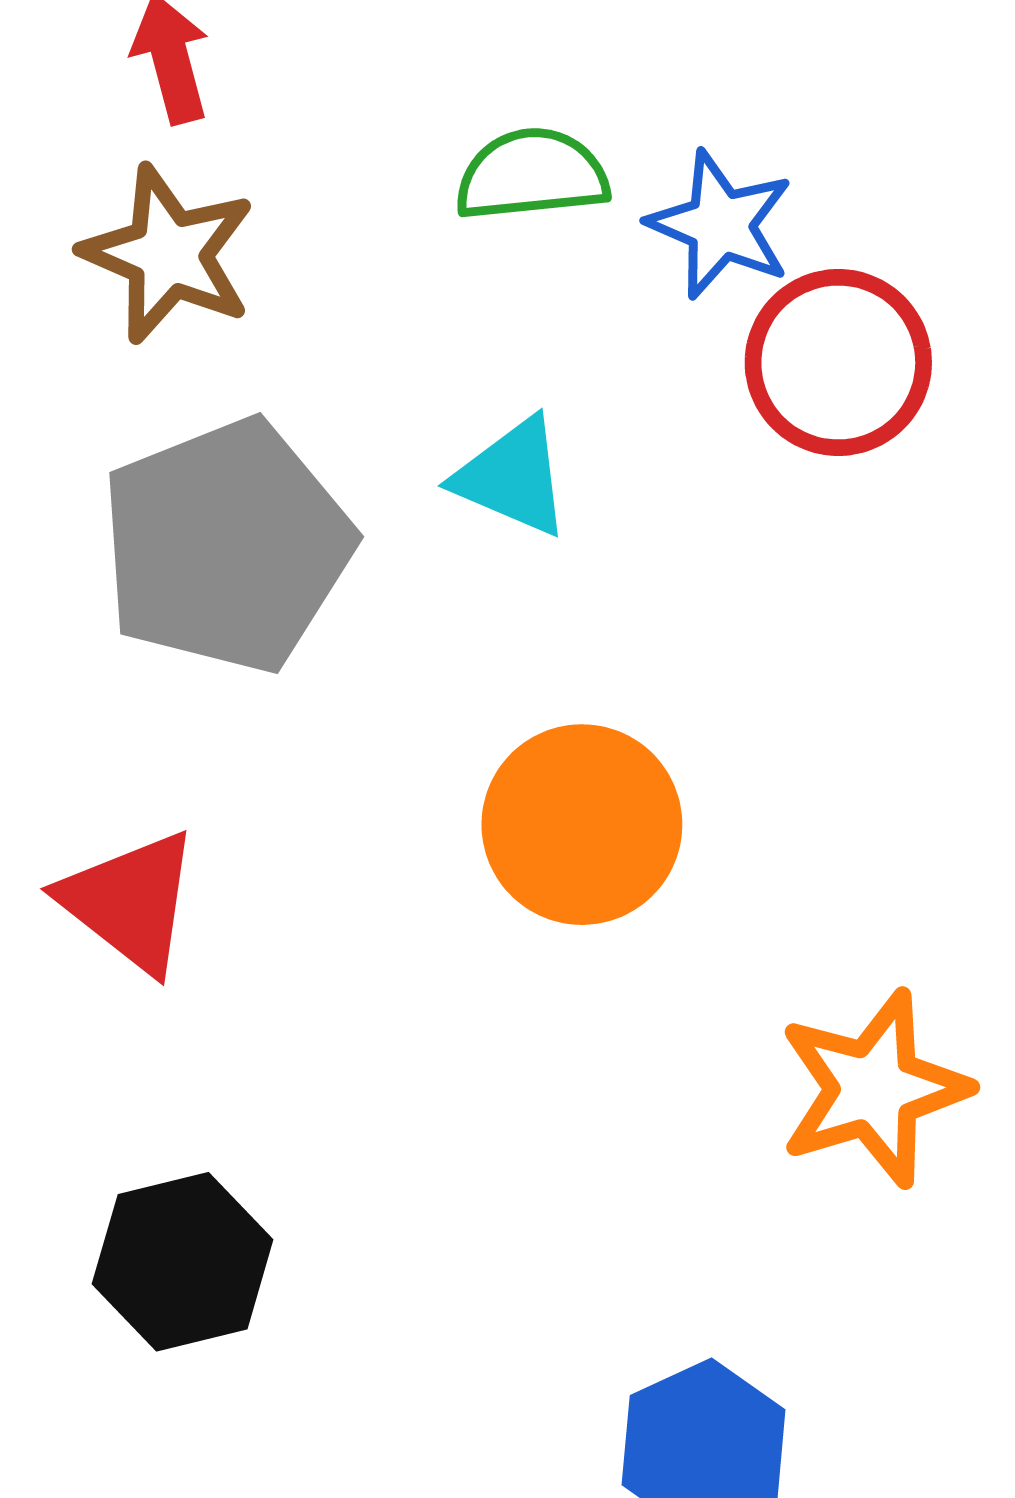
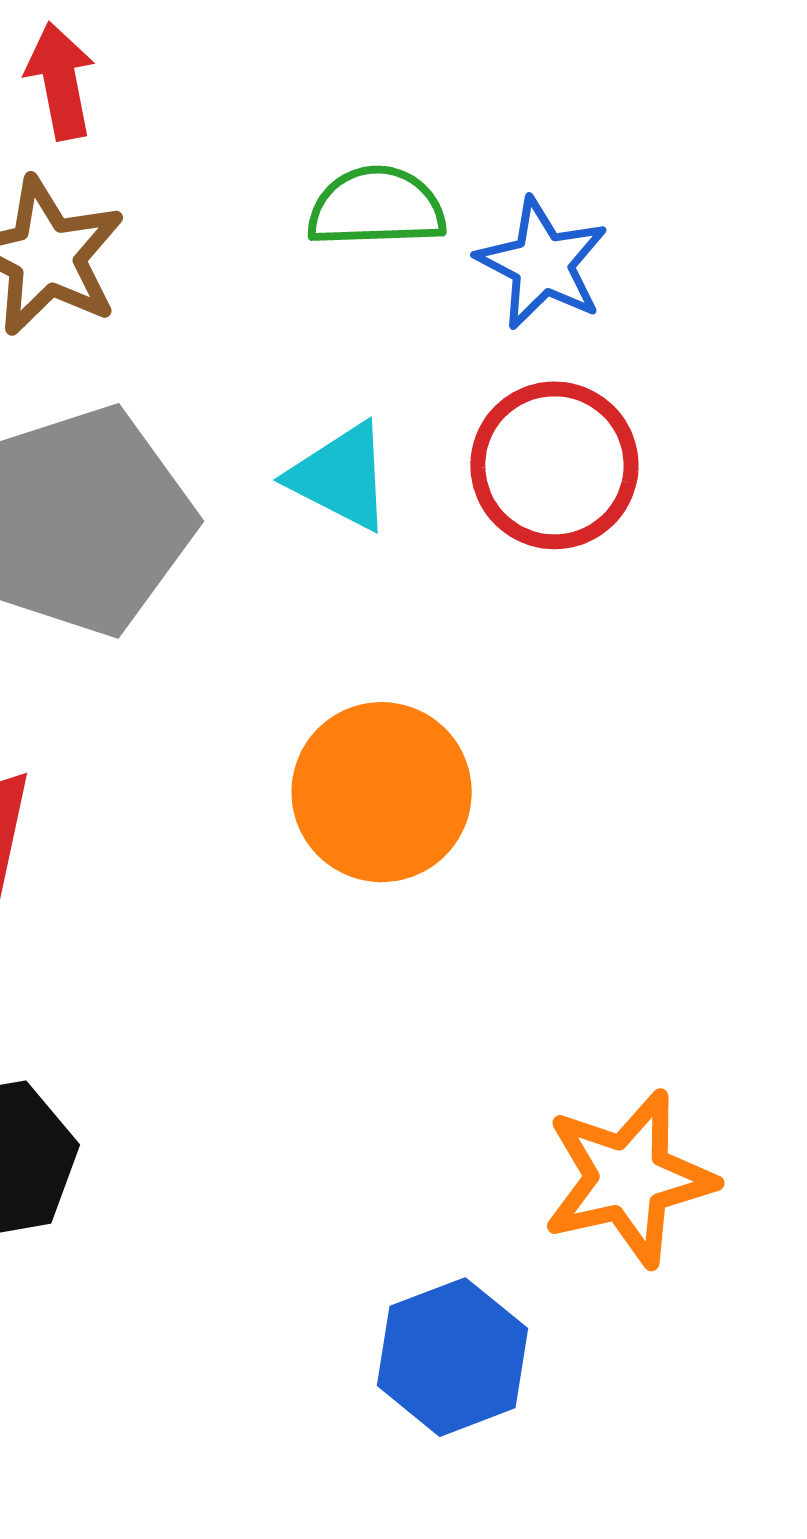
red circle: (838, 362) -> (554, 465), moved
orange star: (874, 1089) -> (629, 1178), moved

